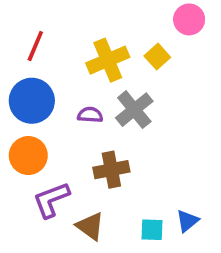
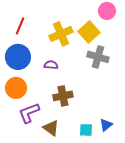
yellow square: (157, 57) -> (89, 32), size x1.5
gray cross: (134, 110) -> (98, 57), moved, turned -35

